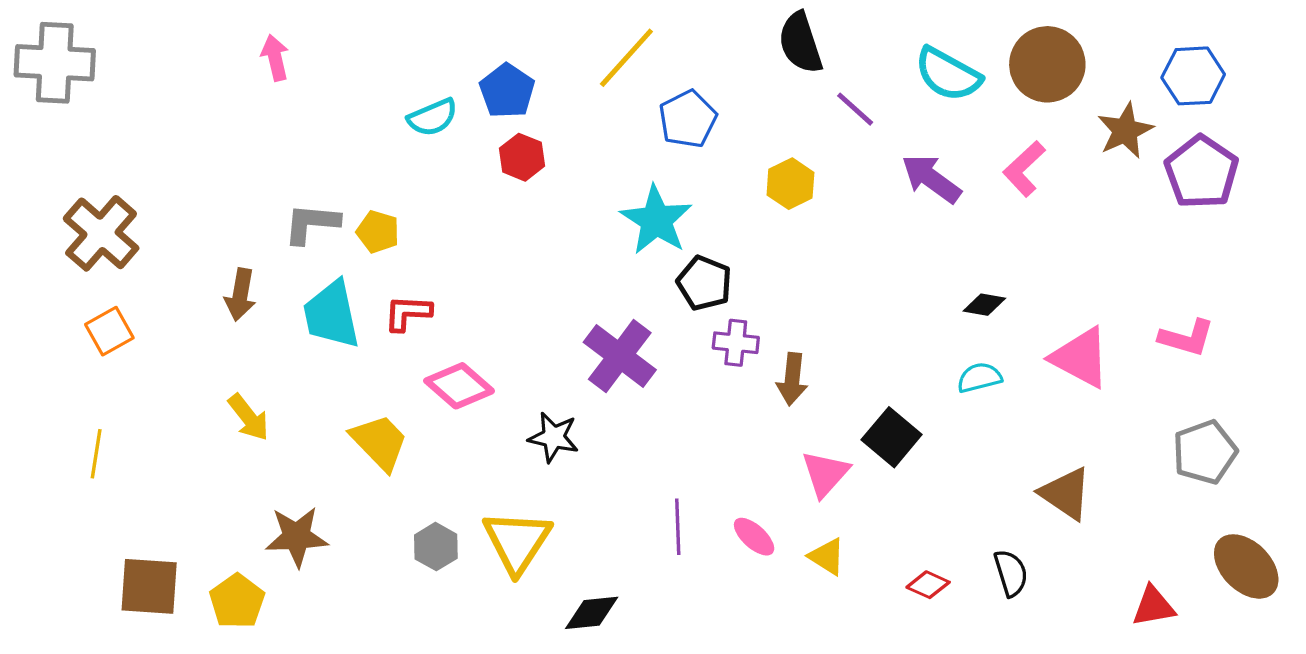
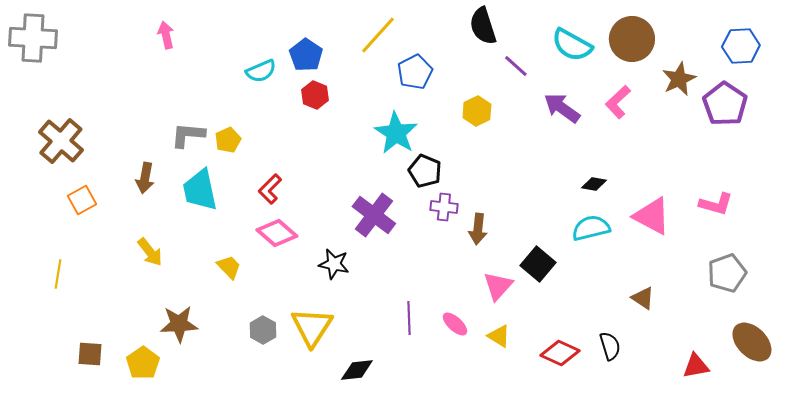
blue hexagon: (1193, 76) -> (741, 46), moved
yellow pentagon: (378, 232) -> (228, 140), turned 30
red L-shape: (408, 313) -> (270, 189), moved, turned -48
orange square: (109, 331) -> (82, 200), moved
cyan semicircle: (979, 378) -> (591, 228), size x1.4
yellow trapezoid: (379, 442) -> (229, 267), size x0.7
brown triangle: (1066, 494) -> (643, 298), size x0.7
red diamond: (928, 585) -> (560, 353), size x1.5
brown square: (149, 586) -> (90, 354), size x0.7

